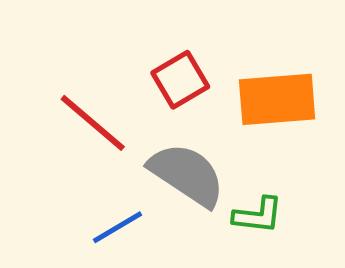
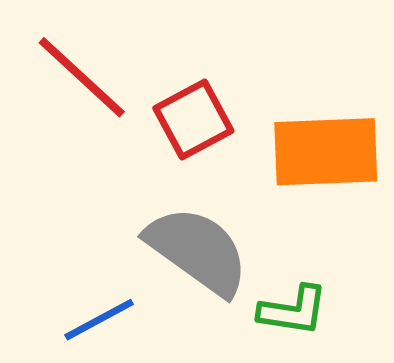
red line: (93, 123) -> (82, 77), moved

